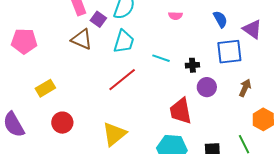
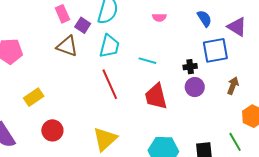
black cross: (192, 65) -> (190, 67), moved
red line: (122, 80) -> (110, 84), turned -72
red trapezoid: (181, 111) -> (156, 96), moved

